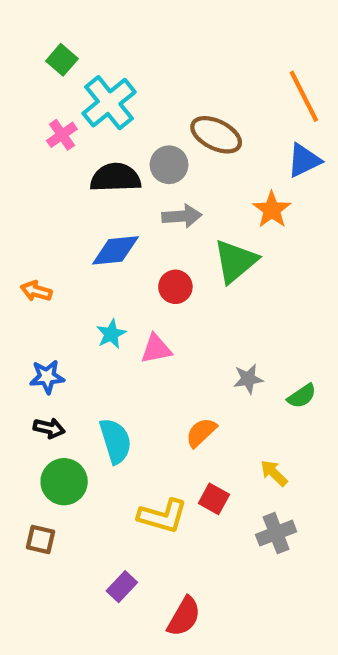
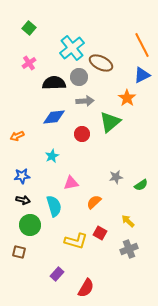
cyan cross: (109, 103) -> (72, 48), moved
orange arrow: (36, 291) -> (17, 136), turned -40
pink triangle: (156, 349) -> (71, 183), moved

